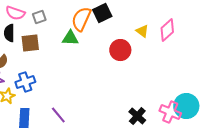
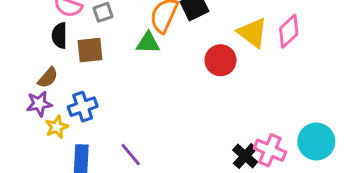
yellow triangle: (142, 31) -> (252, 33), size x1.6
pink cross: (170, 112) -> (270, 150), moved

